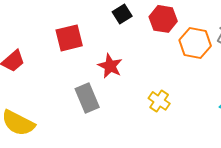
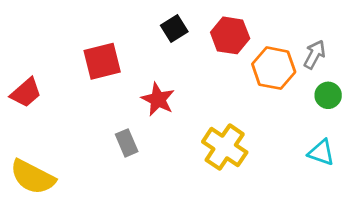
gray rectangle: (87, 98) -> (127, 143), size x0.7
yellow cross: (159, 101) -> (225, 147), size x1.5

